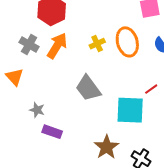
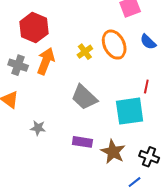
red line: (151, 89) -> (146, 86), turned -32
purple rectangle: (52, 132) -> (82, 142), moved

